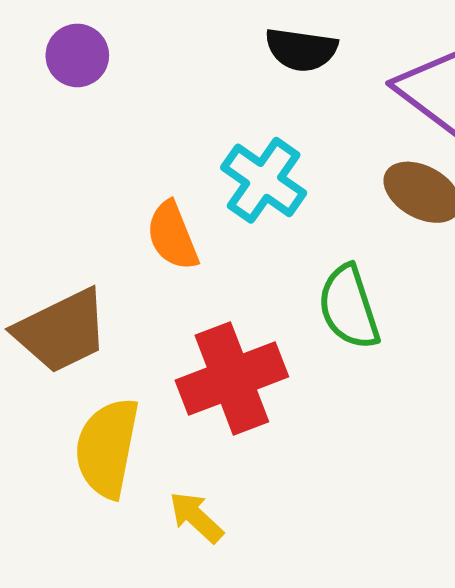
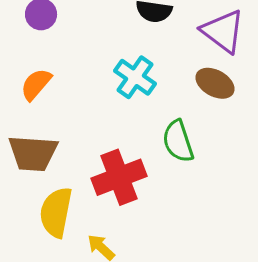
orange semicircle: (172, 236) -> (36, 84), moved, turned 63
brown trapezoid: (61, 331) -> (33, 153), turned 30

